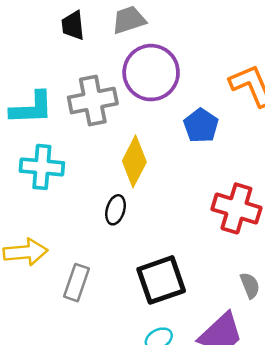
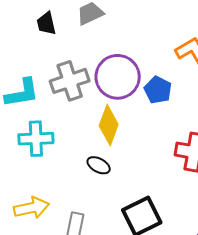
purple circle: (151, 73) -> (118, 77), moved
black ellipse: (115, 210) -> (99, 165), turned -70

